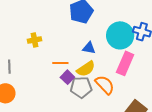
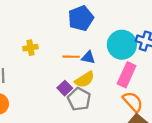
orange line: (60, 63) -> (71, 57), moved
orange semicircle: (105, 85) -> (133, 102), moved
gray pentagon: (81, 87) -> (79, 99), turned 30

